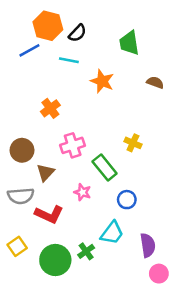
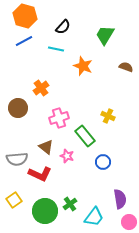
orange hexagon: (48, 26) -> (25, 16), moved
green trapezoid: (129, 43) -> (105, 35), turned 40
brown circle: (22, 150) -> (18, 108), moved
brown triangle: (45, 172) -> (46, 147), moved, turned -35
cyan trapezoid: (112, 233) -> (94, 217), moved

